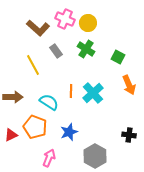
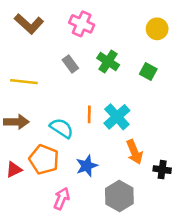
yellow circle: (88, 23) -> (157, 29), moved
brown L-shape: (38, 28) -> (29, 24), moved
yellow line: (33, 65) -> (24, 82), moved, turned -55
orange arrow: (129, 85) -> (134, 152), moved

